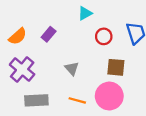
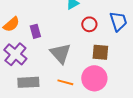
purple rectangle: (49, 34) -> (35, 31), moved, turned -56
gray triangle: (72, 68) -> (60, 53), size x1.6

